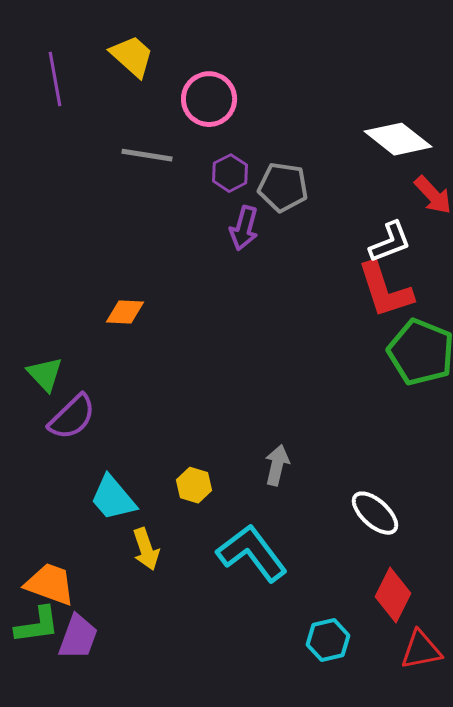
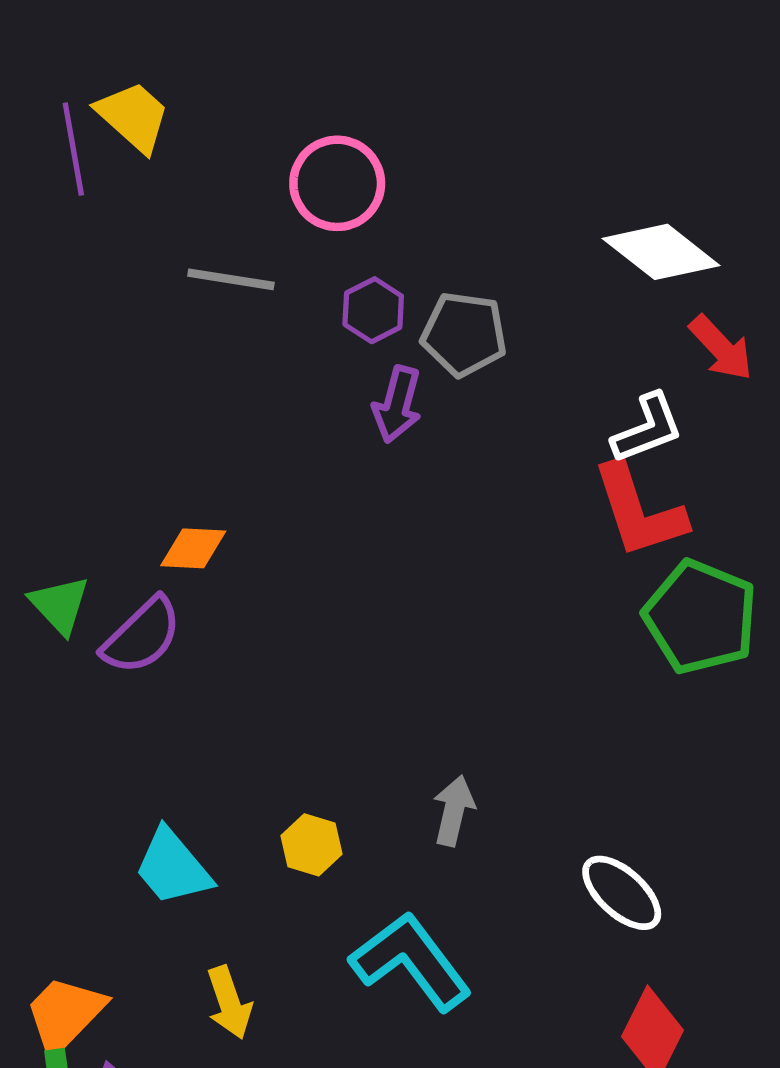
yellow trapezoid: (132, 56) -> (133, 117), moved
green triangle: (45, 374) -> (60, 605), moved
purple semicircle: (72, 417) -> (142, 636), moved
yellow arrow: (146, 549) -> (229, 1003), moved
orange trapezoid: (50, 584) -> (65, 1015), turned -66

